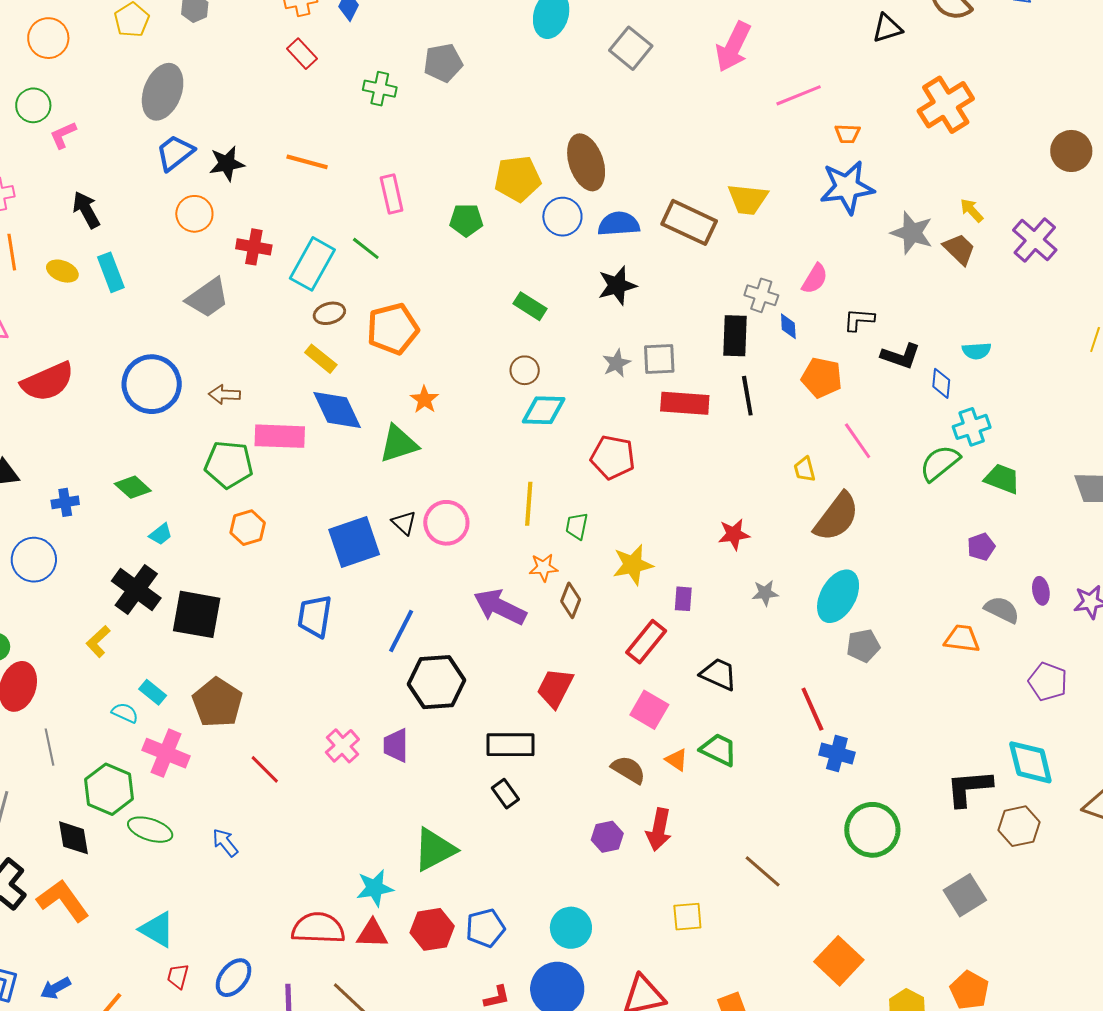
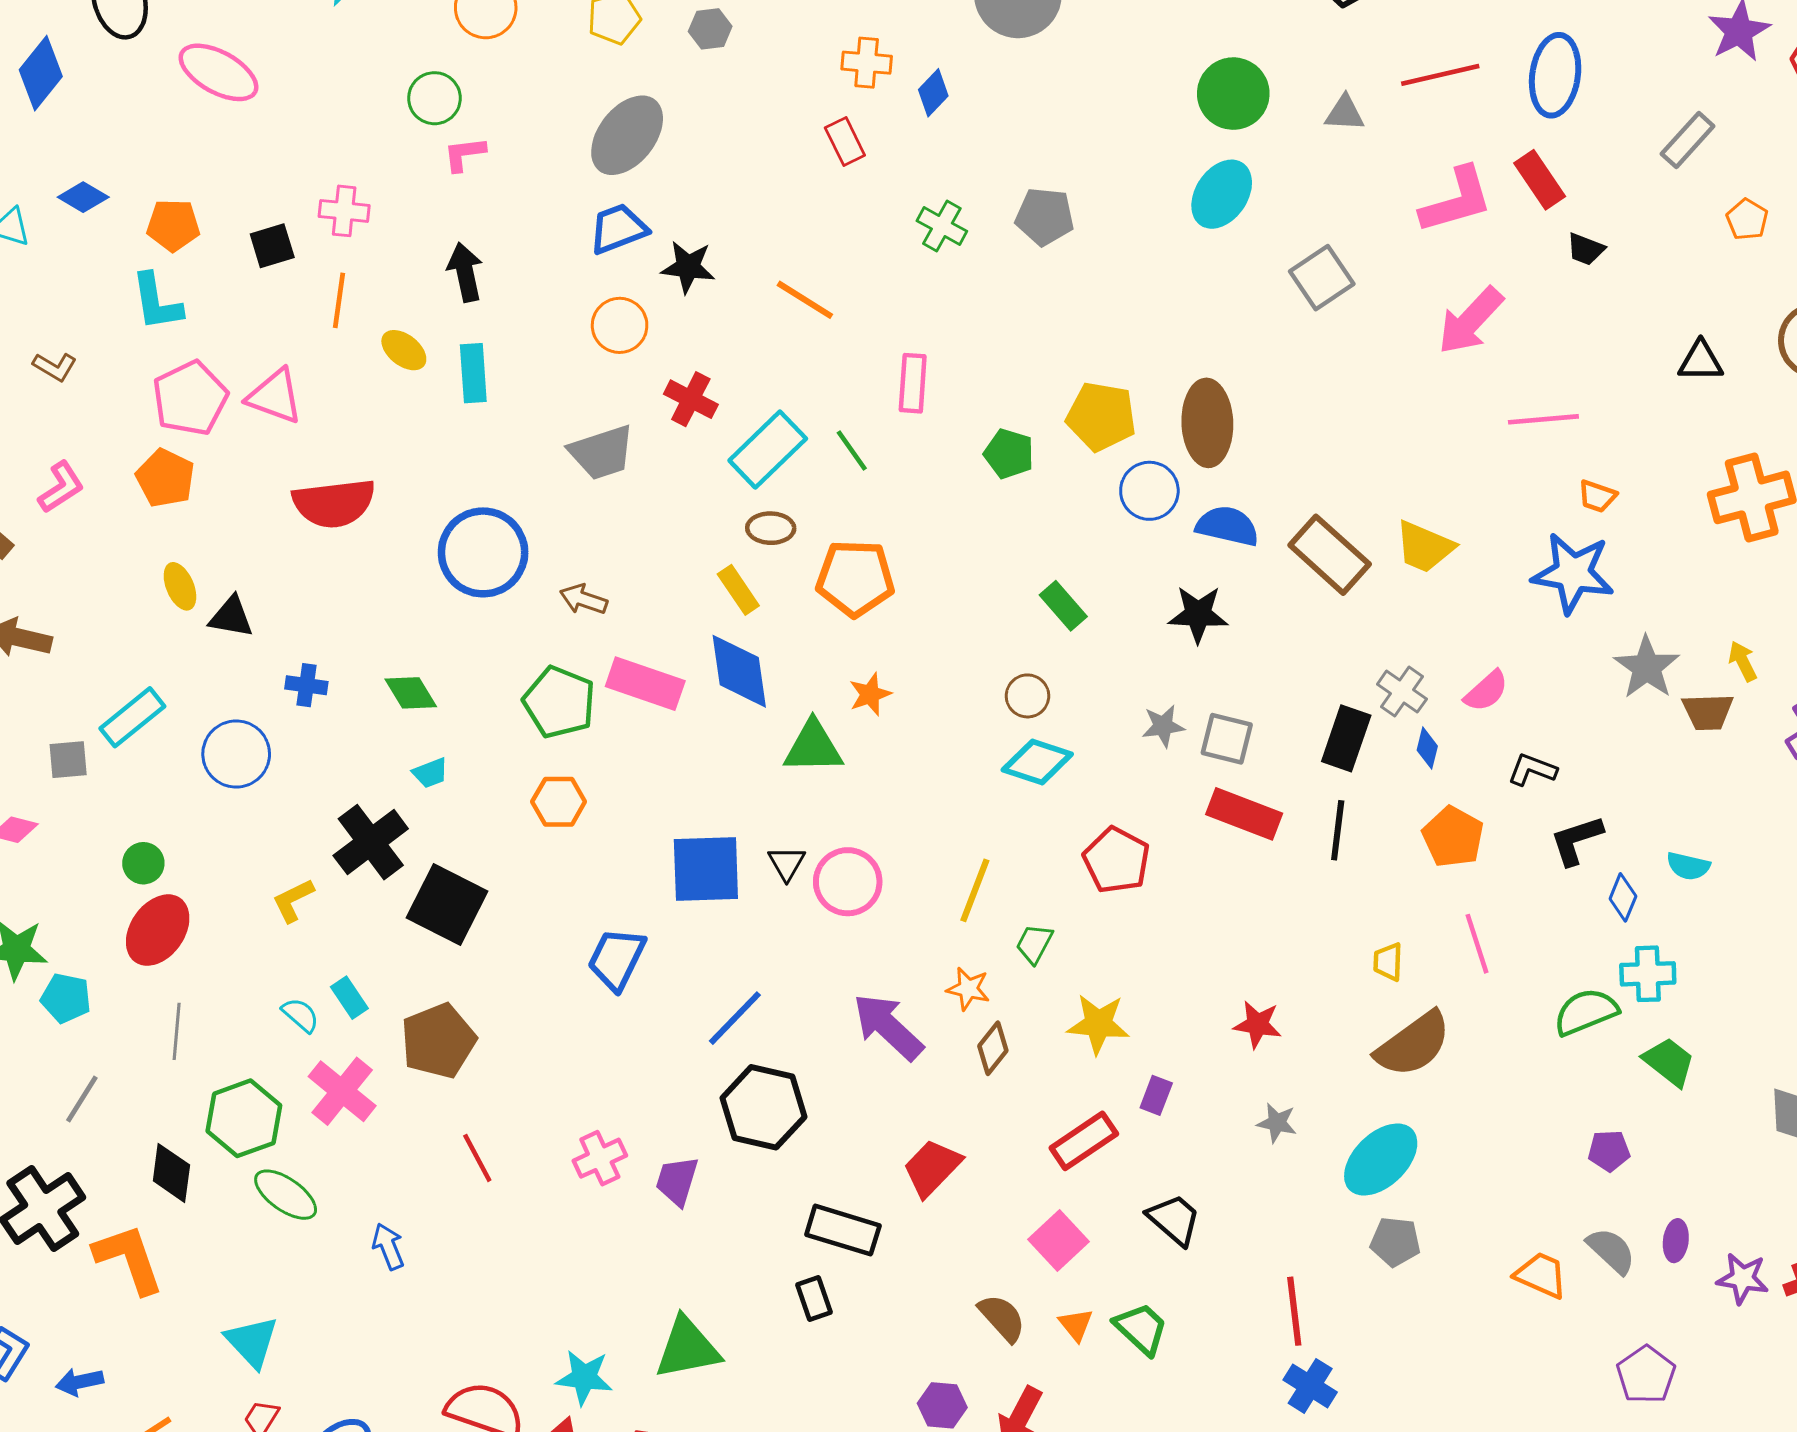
brown trapezoid: (959, 249) -> (1708, 712), turned 117
black L-shape: (901, 356) -> (1576, 840), turned 126

